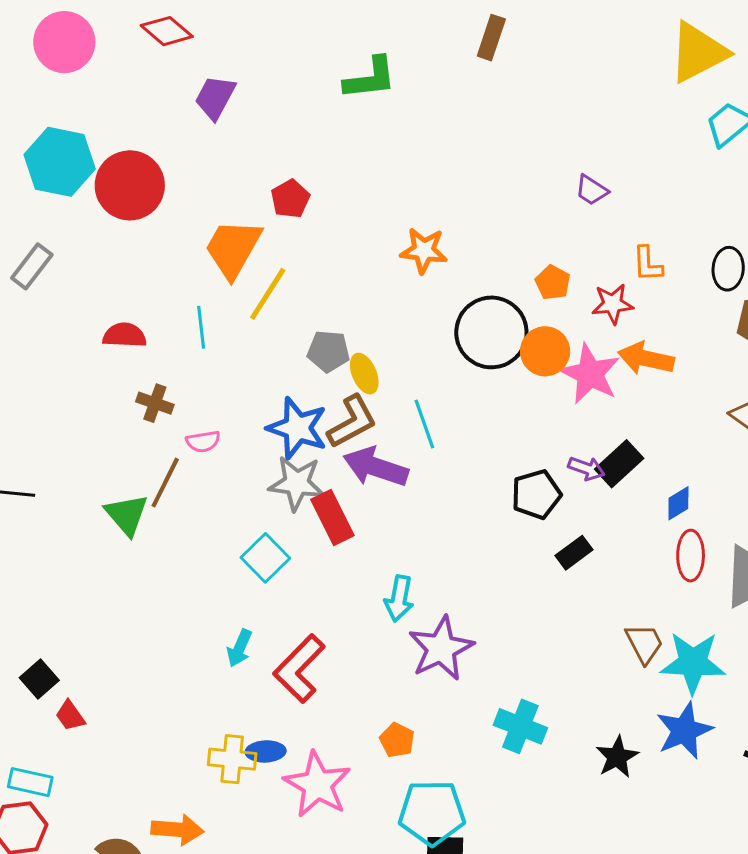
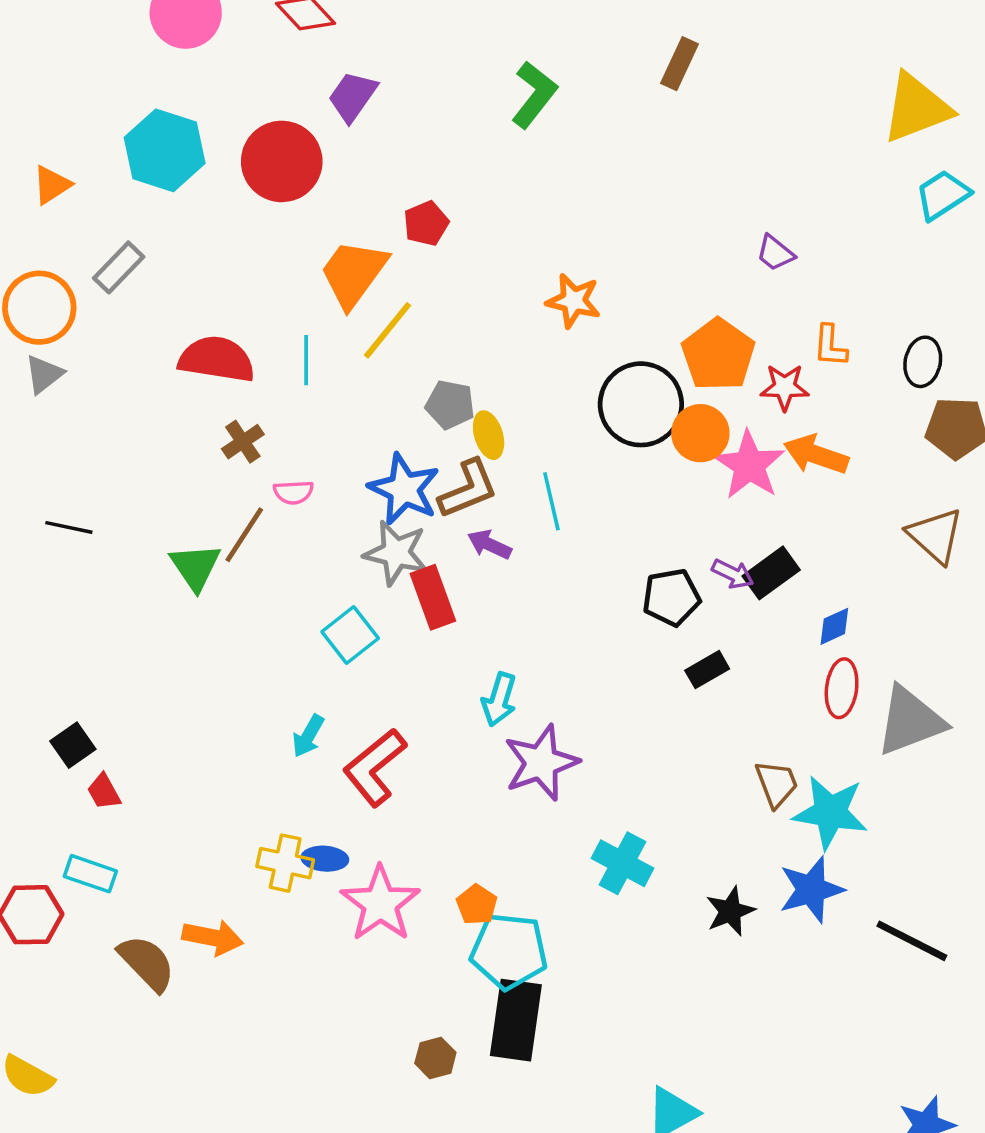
green L-shape: (370, 78) -> (534, 95), turned -52
red circle: (130, 185) -> (282, 161), moved
orange pentagon: (553, 283) -> (718, 355), size x1.8
red semicircle: (125, 335) -> (217, 359), size x1.5
brown cross: (155, 403) -> (243, 442), turned 30
purple arrow: (376, 467) -> (489, 544), size x0.6
orange pentagon: (397, 740) -> (477, 905), moved
cyan rectangle: (30, 782) -> (90, 874), moved

